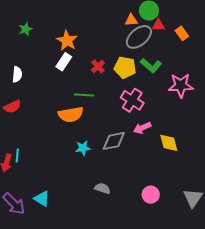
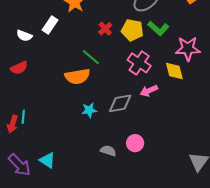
white rectangle: (64, 62) -> (50, 25), moved
white semicircle: (17, 74) -> (24, 36), turned 105
green line: (84, 95) -> (91, 57), turned 36
yellow diamond: (169, 143) -> (174, 71), moved
pink circle: (151, 195) -> (135, 143), moved

